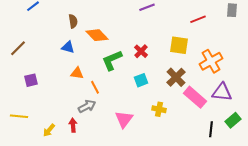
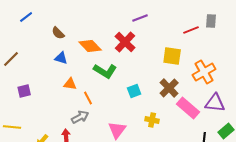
gray rectangle: (232, 10) -> (211, 21), moved
brown semicircle: (73, 21) -> (58, 33), moved, turned 144
red cross: (141, 51) -> (125, 42), moved, size x1.5
green L-shape: (112, 60) -> (105, 71), turned -125

